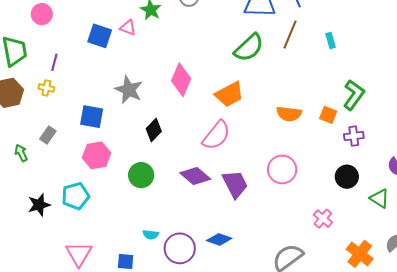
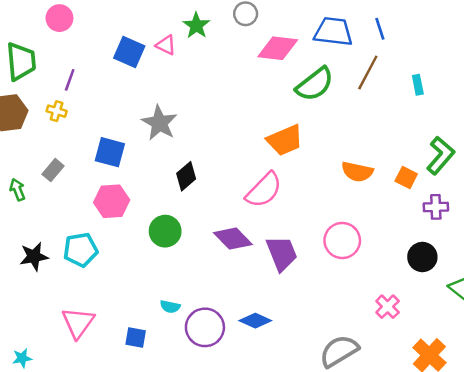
pink diamond: (181, 80) -> (278, 48), moved, turned 68

